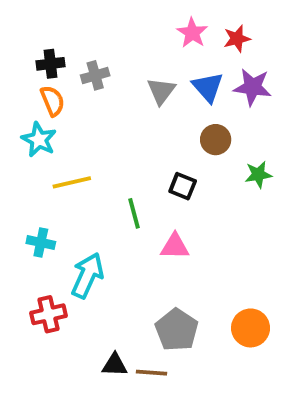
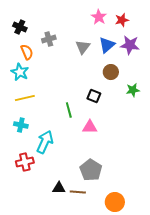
black cross: (50, 64) -> (20, 27), moved, turned 32
blue triangle: (208, 87) -> (107, 45), turned 30
yellow line: (72, 182) -> (25, 98), moved
orange circle: (251, 328) -> (115, 202), moved

